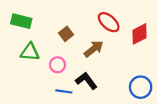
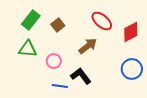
green rectangle: (21, 21) -> (31, 20), moved, turned -66
brown square: (66, 34) -> (58, 25), moved
blue circle: (141, 87) -> (132, 69), moved

